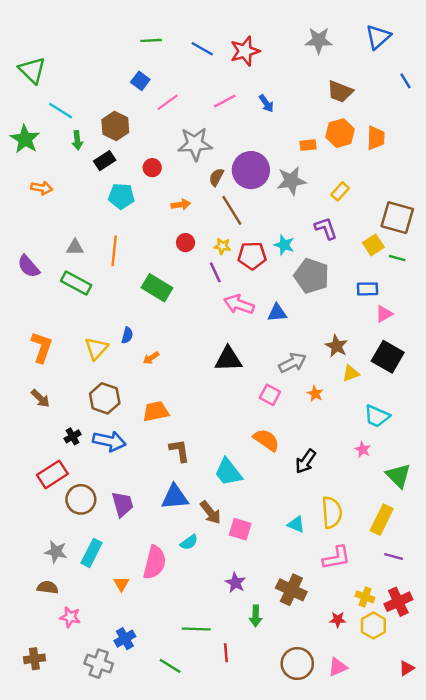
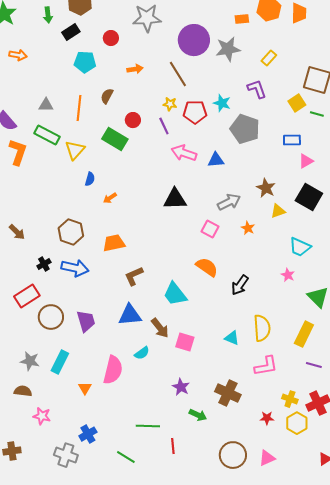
brown semicircle: (216, 177) -> (107, 96), moved
red circle: (185, 243) -> (133, 120), moved
orange L-shape: (42, 347) -> (18, 152), moved
yellow triangle: (96, 348) -> (75, 150), moved
brown L-shape: (180, 451) -> (134, 276), turned -105
green arrow: (256, 616) -> (198, 415), turned -66

